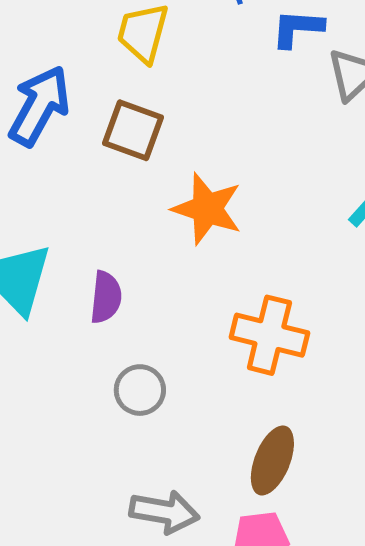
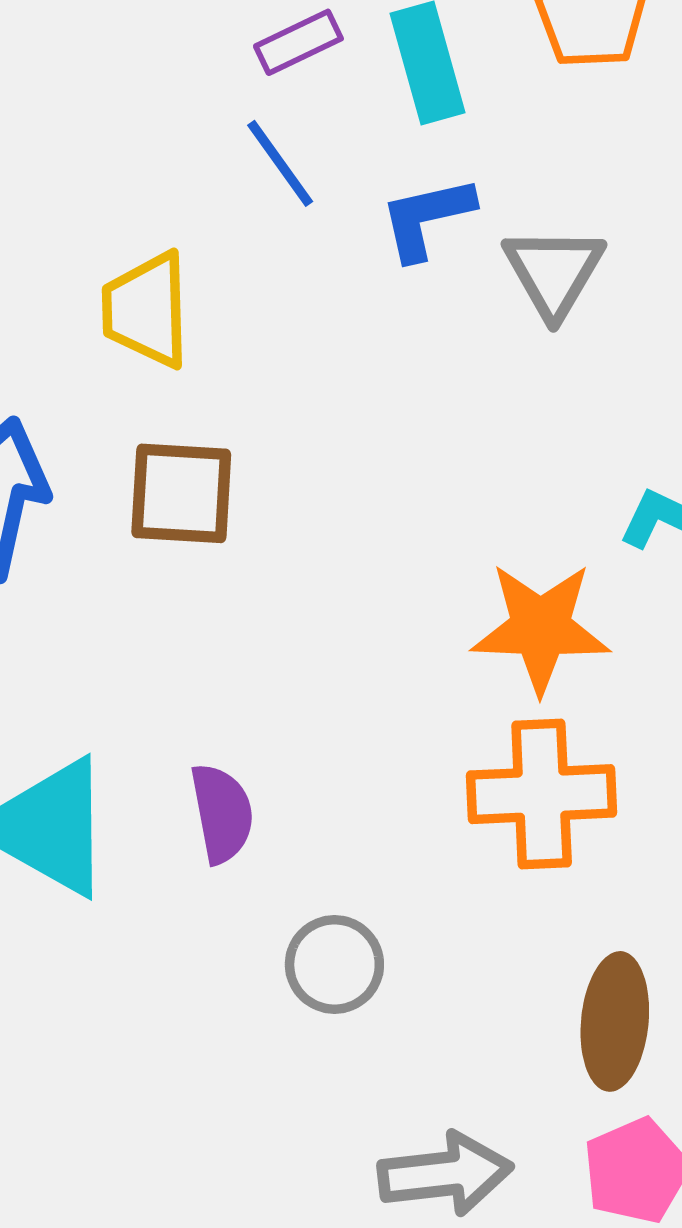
orange star: (207, 209) -> (541, 628), moved

